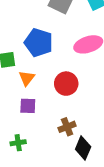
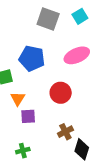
orange triangle: (27, 78) -> (18, 99), moved

